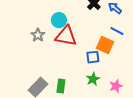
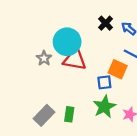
cyan circle: (59, 20) -> (67, 42), size x1.6
green star: (93, 79) -> (104, 107), size x1.5

